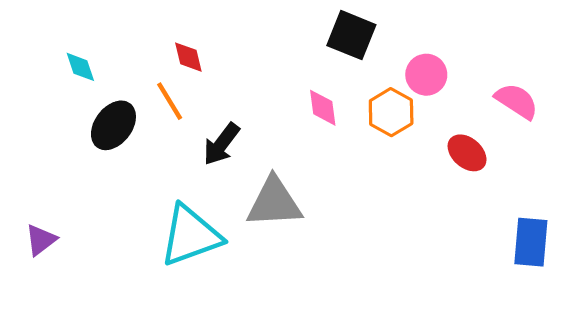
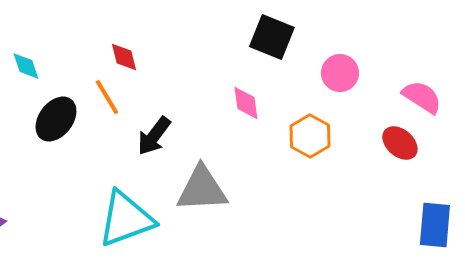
orange hexagon: (391, 112) -> (310, 136), moved
red ellipse: (467, 153) -> (400, 143), moved

